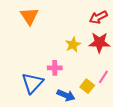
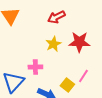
red arrow: (98, 17) -> (56, 17), moved

